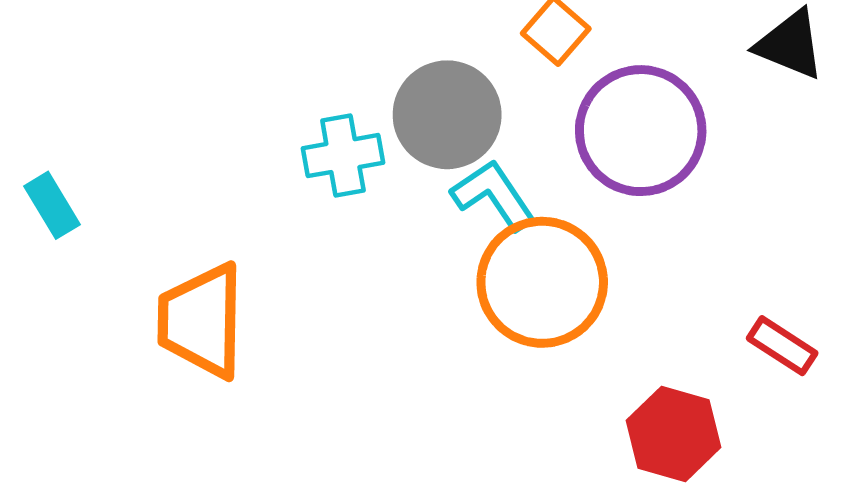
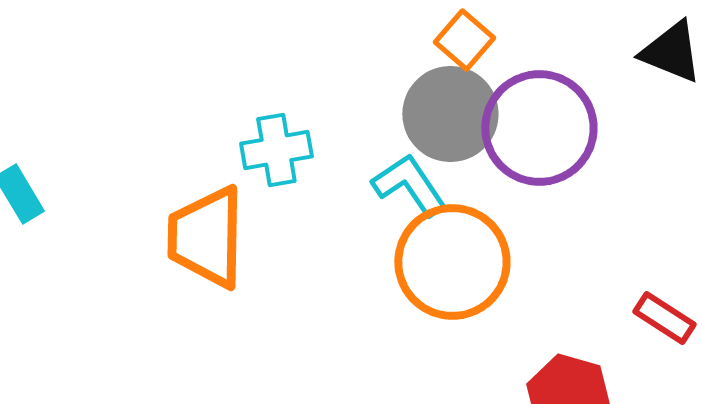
gray circle: (447, 115) -> (450, 114), moved
orange trapezoid: (201, 321) -> (206, 237), moved

